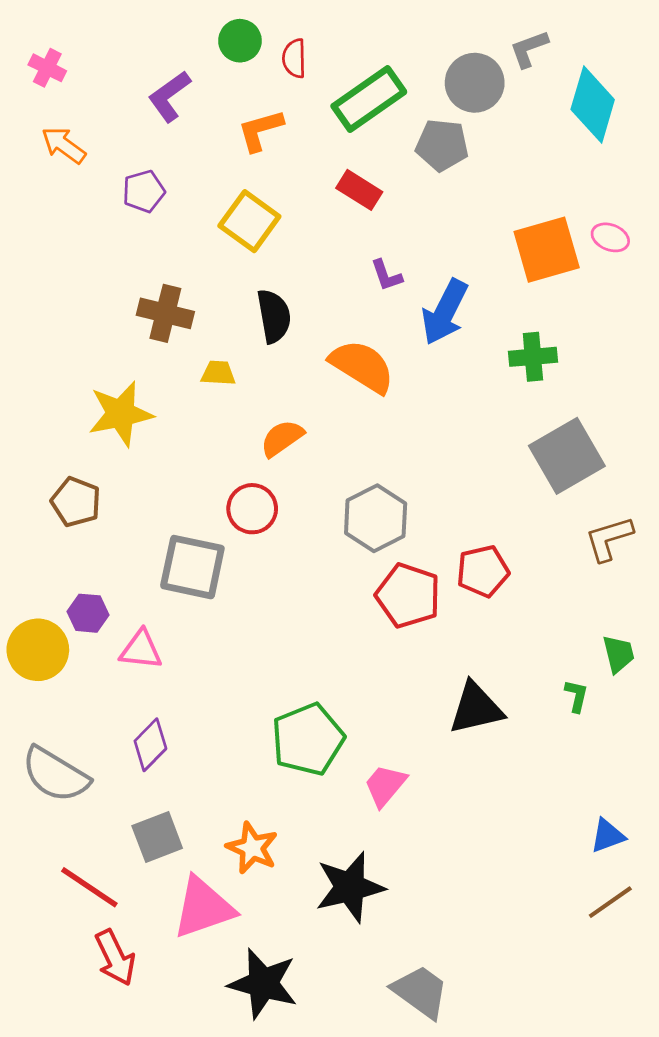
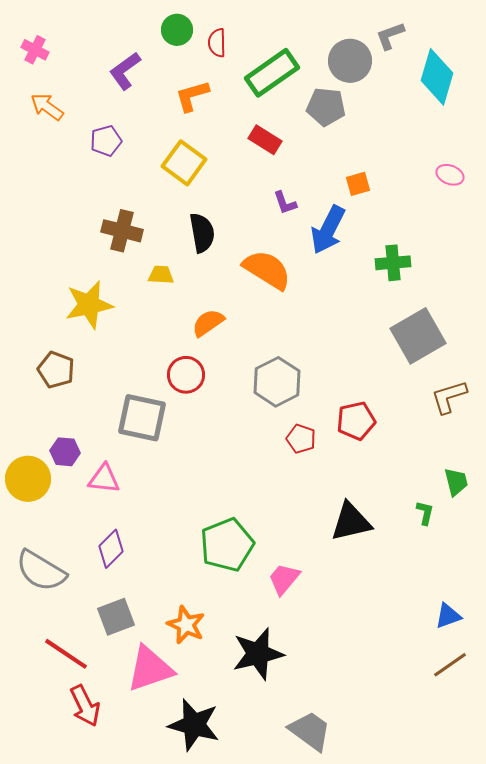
orange square: (547, 250) -> (358, 184), moved, size x0.5
red pentagon: (408, 596) -> (301, 439), size x0.6

